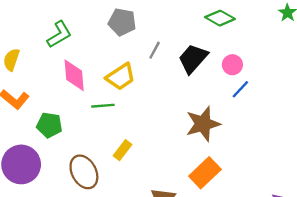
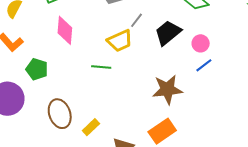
yellow trapezoid: (121, 77) -> (120, 41), moved
green line: (103, 106) -> (101, 67), moved
yellow rectangle: (122, 150) -> (91, 127), moved

